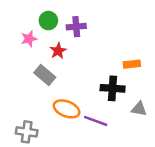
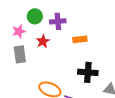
orange rectangle: (132, 64) -> (80, 39), moved
gray rectangle: (45, 75) -> (20, 54), moved, turned 42

